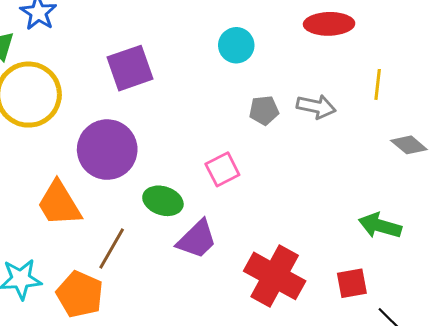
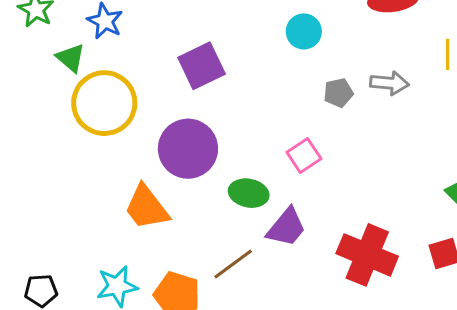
brown line: (112, 248) -> (233, 264), moved, turned 30

